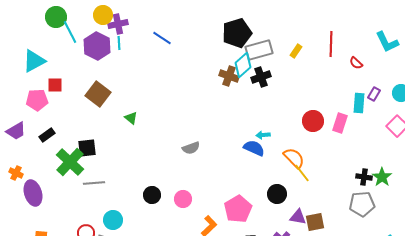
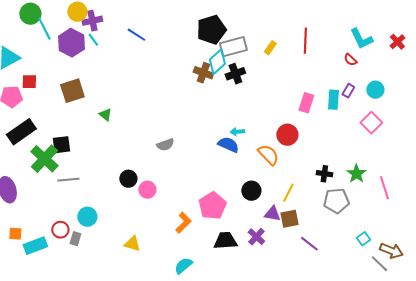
cyan line: (119, 43) -> (93, 40), turned -32
red semicircle: (356, 63) -> (350, 60), moved
brown square: (98, 94) -> (72, 91), turned 35
red circle: (313, 121) -> (287, 135), moved
pink rectangle: (340, 123) -> (306, 103), moved
black rectangle: (47, 135) -> (21, 132), size x1.8
yellow line: (302, 173) -> (288, 193), moved, turned 66
black cross: (364, 177) -> (324, 174), moved
black circle: (152, 195) -> (128, 179), moved
pink circle: (183, 199) -> (147, 190), moved

